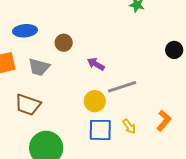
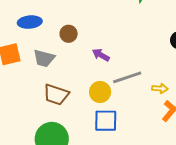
brown trapezoid: (28, 105) -> (56, 95), moved
yellow arrow: (129, 126) -> (160, 88), moved, turned -49

